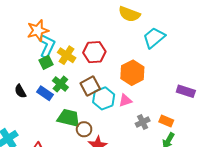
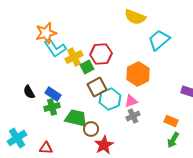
cyan L-shape: (47, 46) -> (55, 48), turned 120
yellow cross: (67, 55) -> (74, 57), turned 30
green square: (46, 62) -> (87, 67), moved
green cross: (60, 84) -> (52, 107), moved, turned 35
gray cross: (143, 122) -> (133, 116), moved

